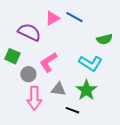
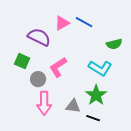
gray triangle: (58, 89) -> (73, 106), moved
black line: (72, 110) -> (93, 118), moved

